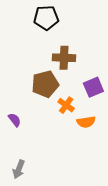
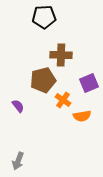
purple semicircle: (15, 120) -> (18, 106), moved

